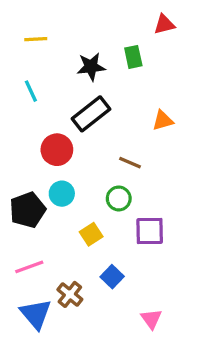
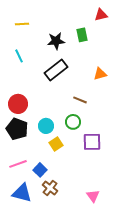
red circle: (57, 150) -> (18, 104), moved
cyan circle: (62, 194) -> (46, 126), moved
black pentagon: (28, 210) -> (17, 129), turned -30
blue square: (112, 277) -> (40, 170), moved
brown cross: (70, 294) -> (50, 188), moved
blue triangle: (36, 314) -> (22, 193), turned -35

